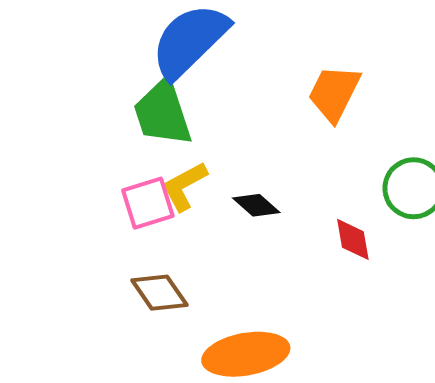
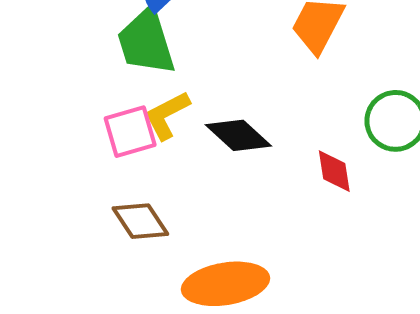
black diamond: (256, 205) -> (238, 135), size x1.4

